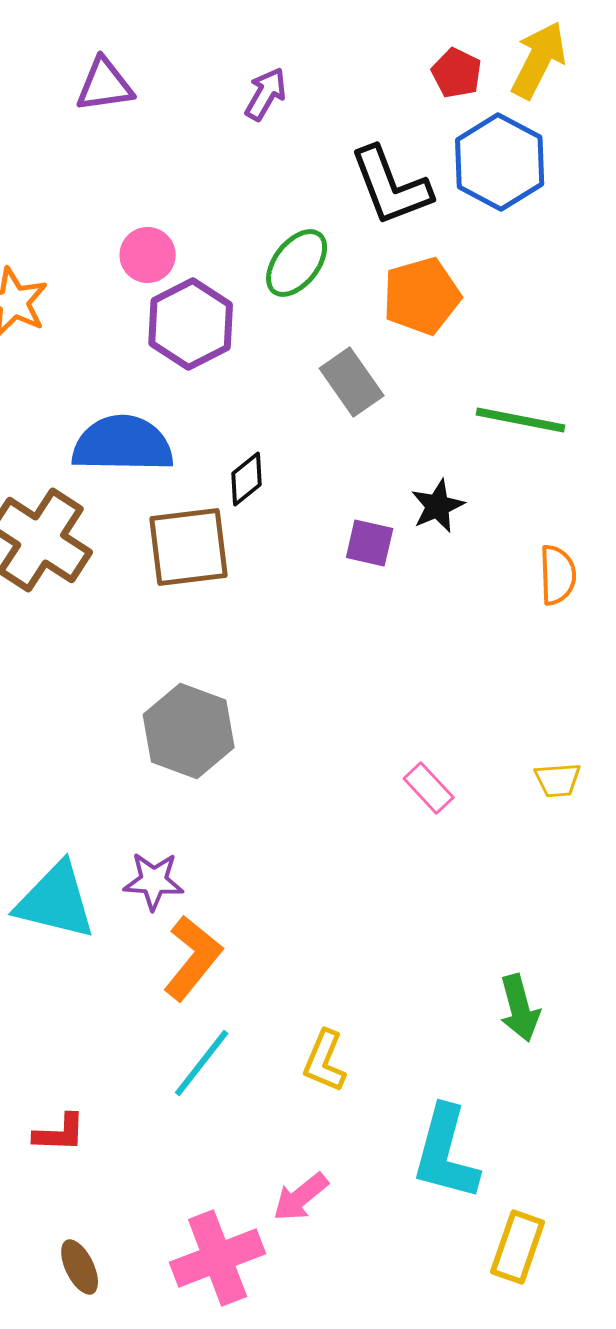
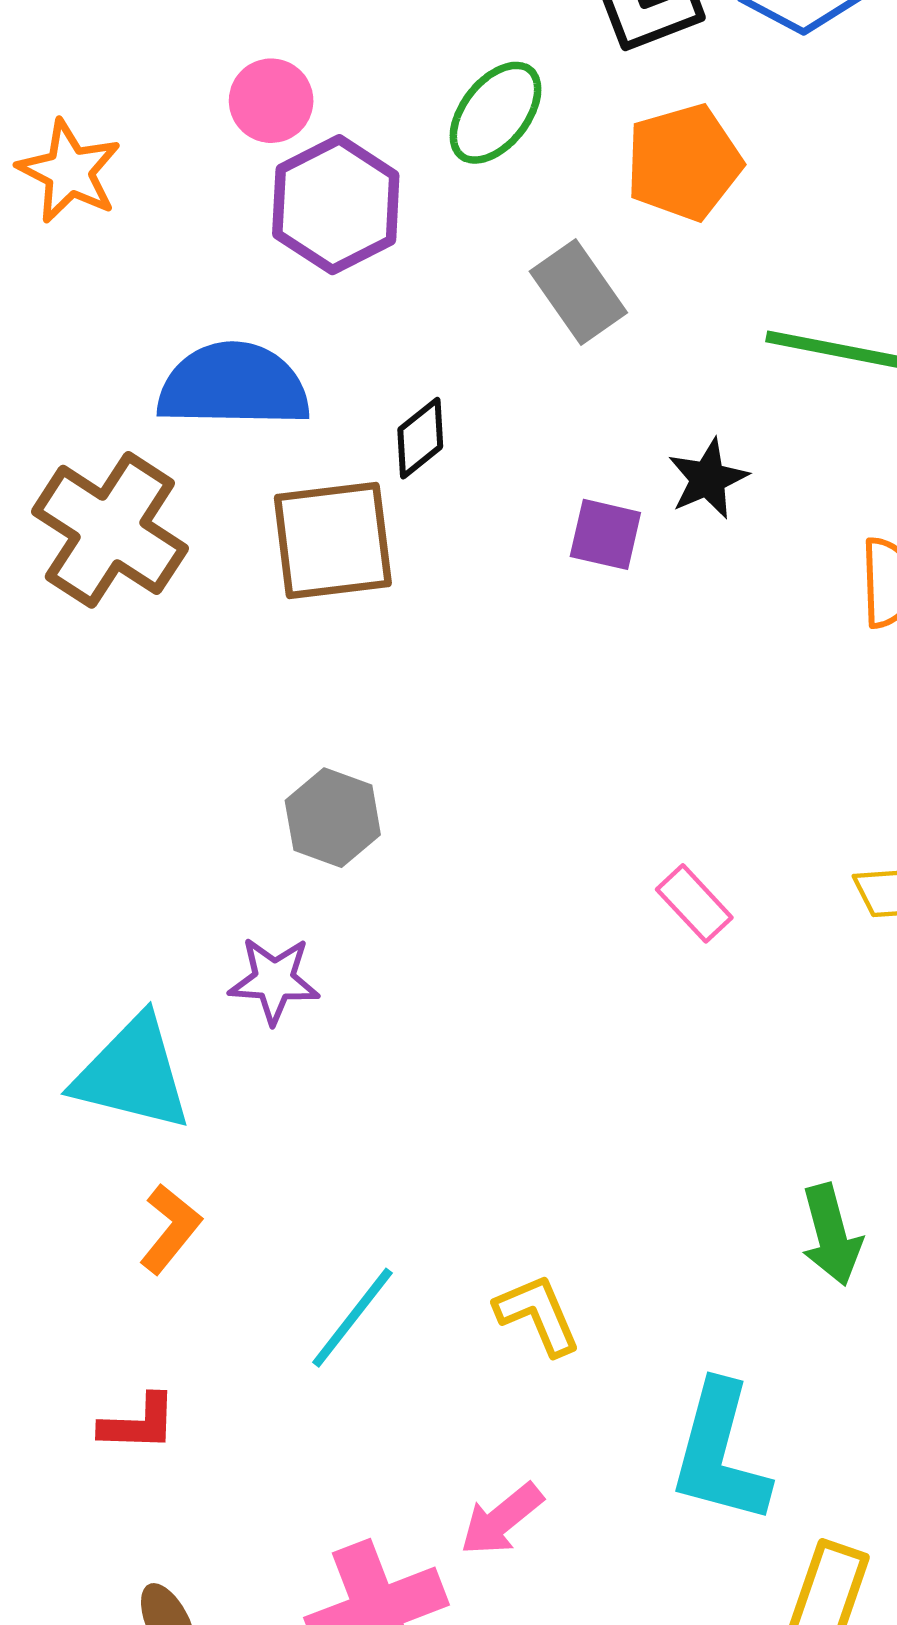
gray hexagon: (189, 731) -> (333, 818), size x0.7
purple star: (154, 881) -> (274, 980), moved
orange L-shape: (193, 958) -> (170, 1229), moved, size x0.7
yellow L-shape: (325, 1061) -> (538, 1315), turned 134

